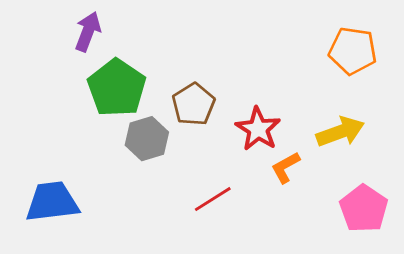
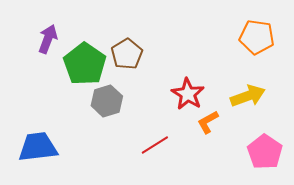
purple arrow: (88, 32) -> (48, 39), moved
brown pentagon: (194, 104) -> (127, 54), moved

